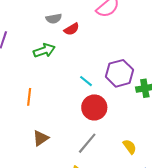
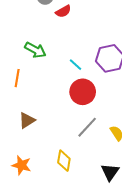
green arrow: (44, 50) -> (35, 50), moved, turned 45
gray line: (87, 143) -> (87, 127), moved

